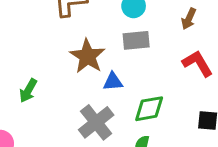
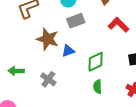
green arrow: (28, 91) -> (16, 71), turned 77
gray cross: (96, 122) -> (48, 79), moved, size x0.7

